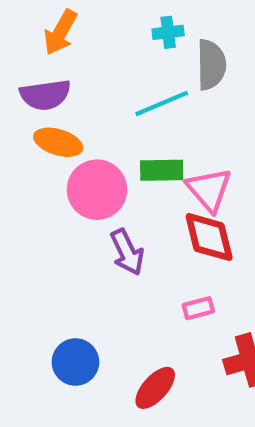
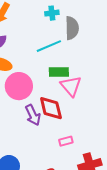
green rectangle: (162, 170) -> (59, 72), moved
red diamond: (209, 237) -> (51, 108), moved

